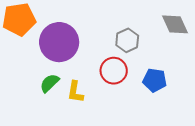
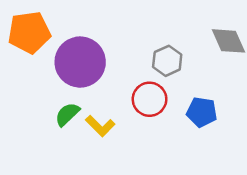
yellow L-shape: (75, 92) -> (100, 126), turned -55

